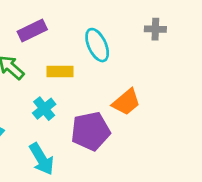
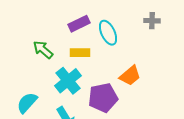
purple rectangle: (32, 30) -> (79, 24), moved
cyan cross: (44, 109) -> (68, 81), size x1.5

